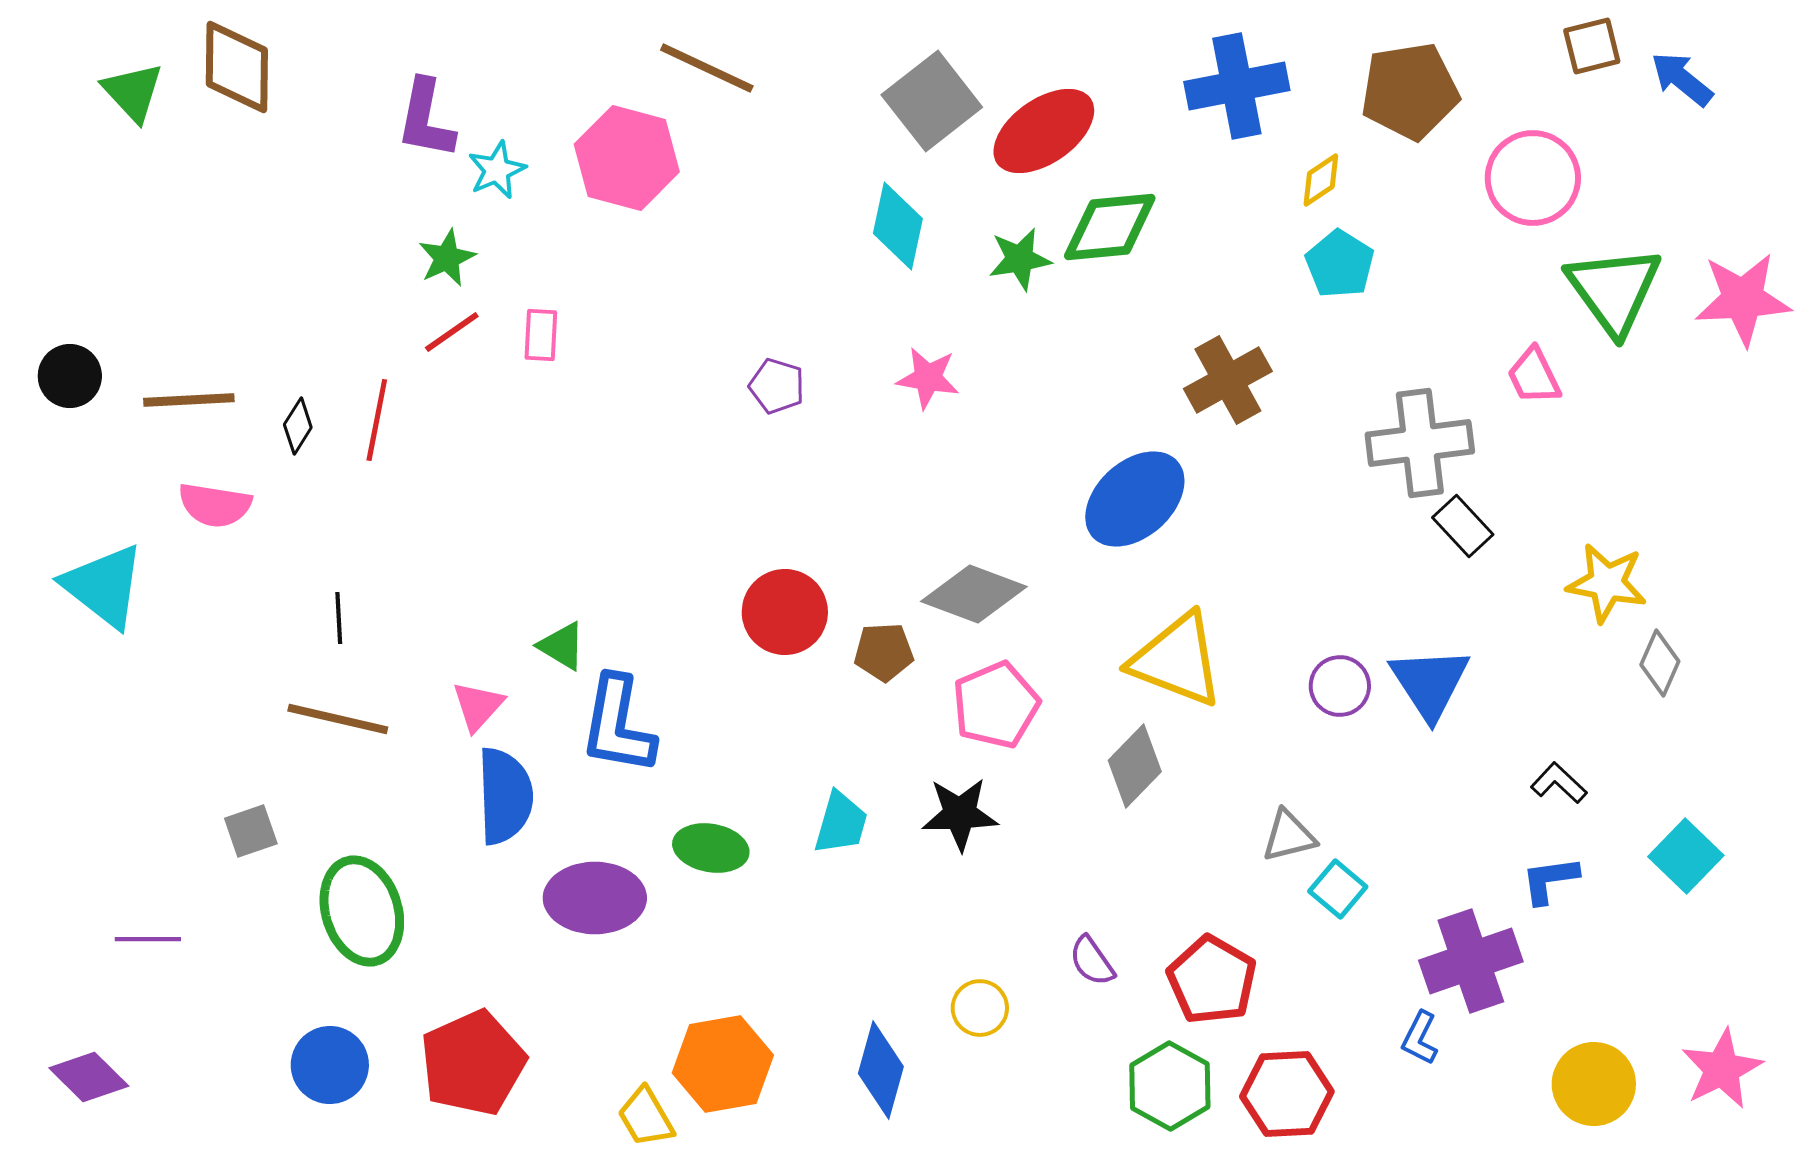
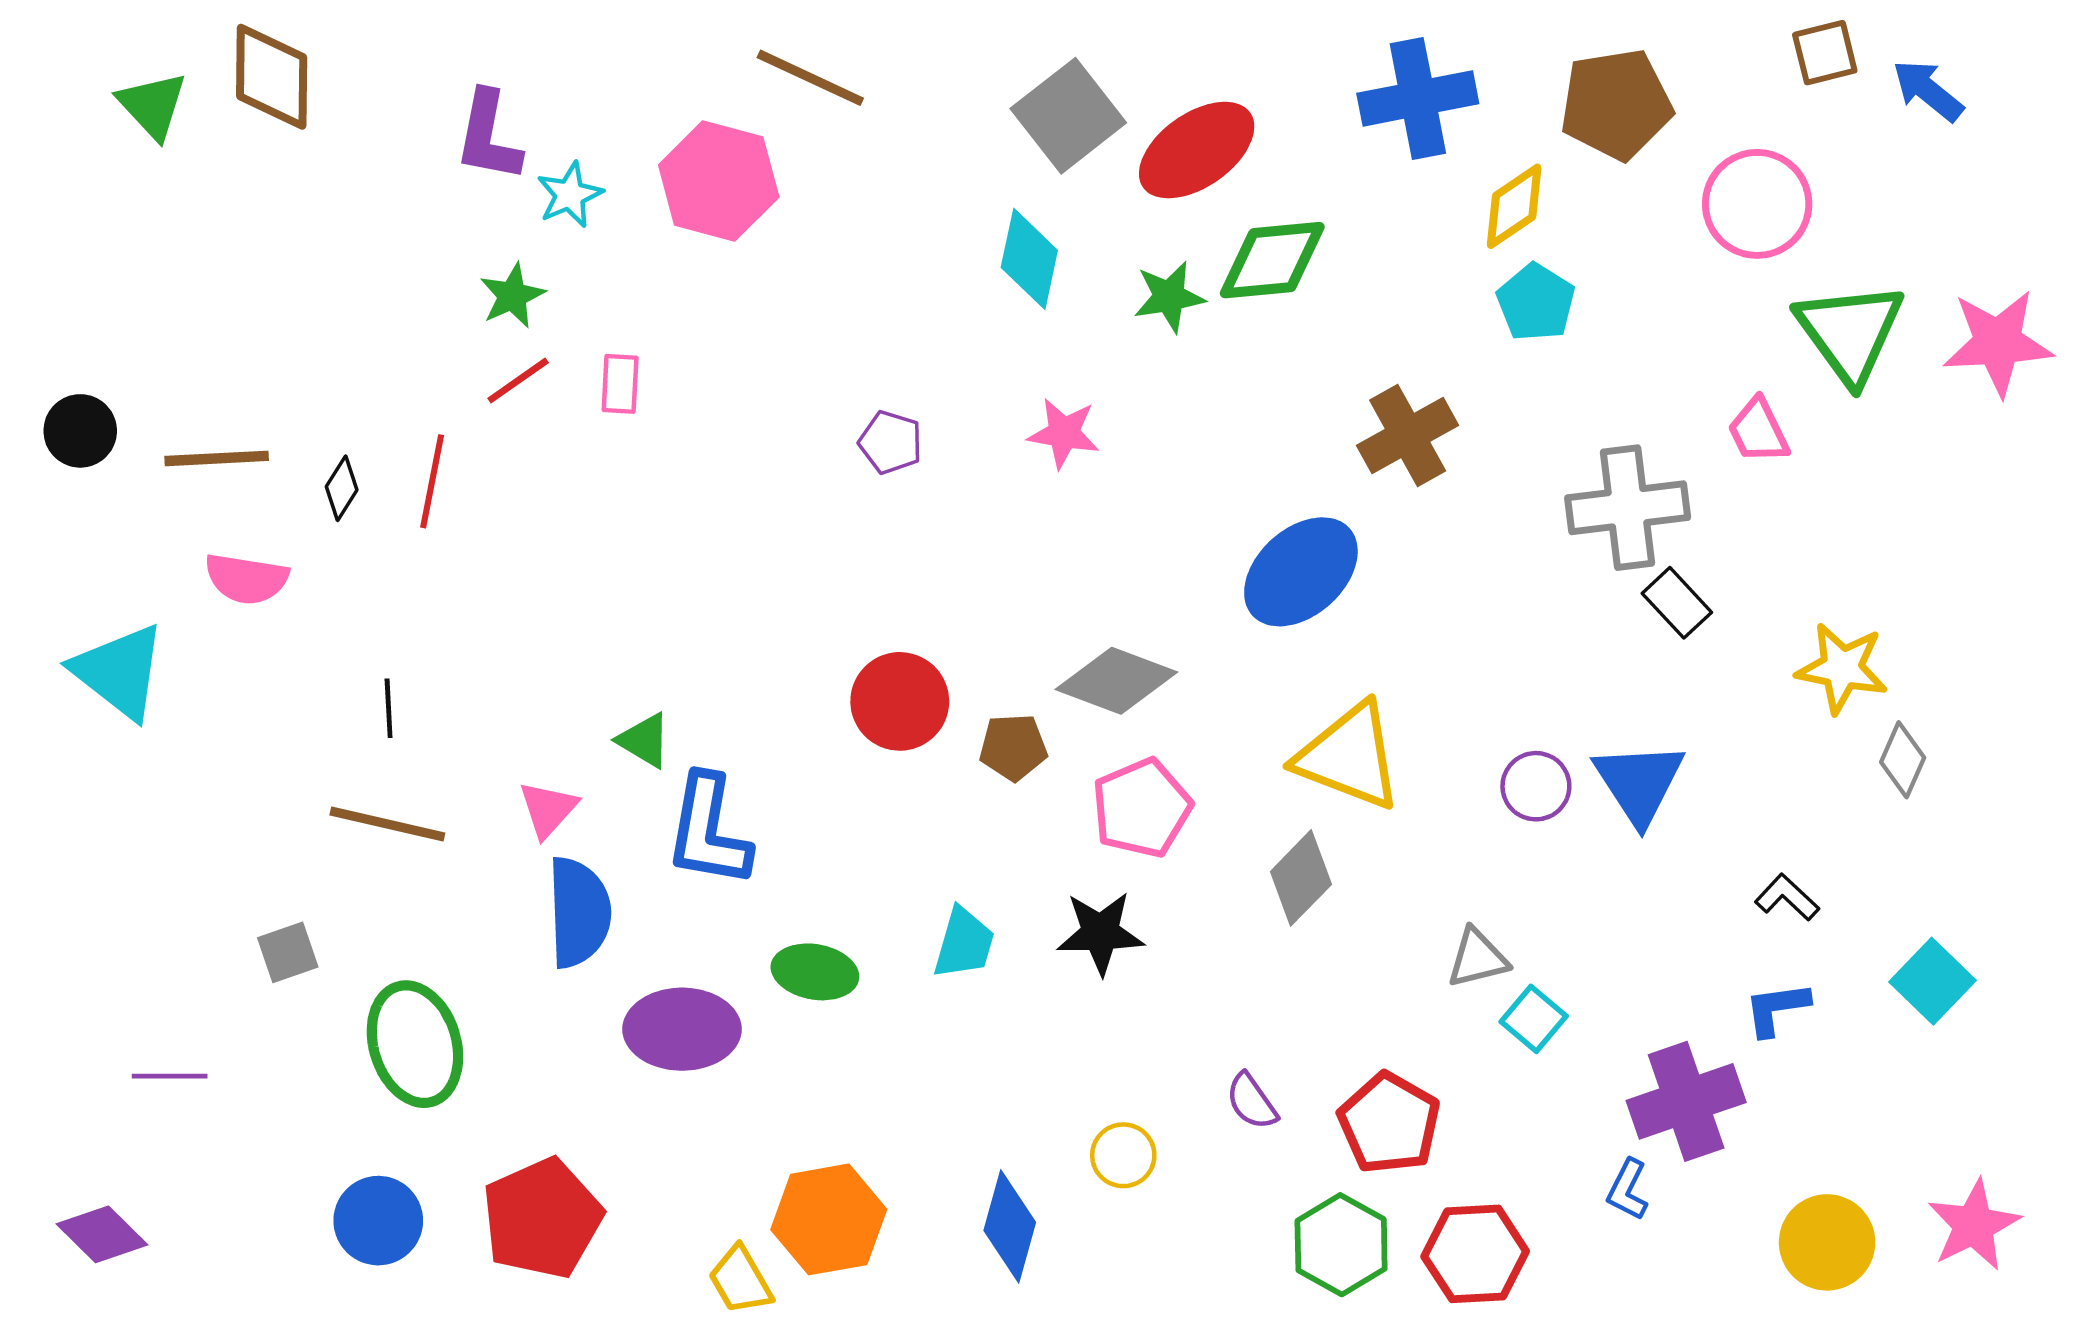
yellow diamond: (1321, 180) -> (1514, 206), size x1.4

